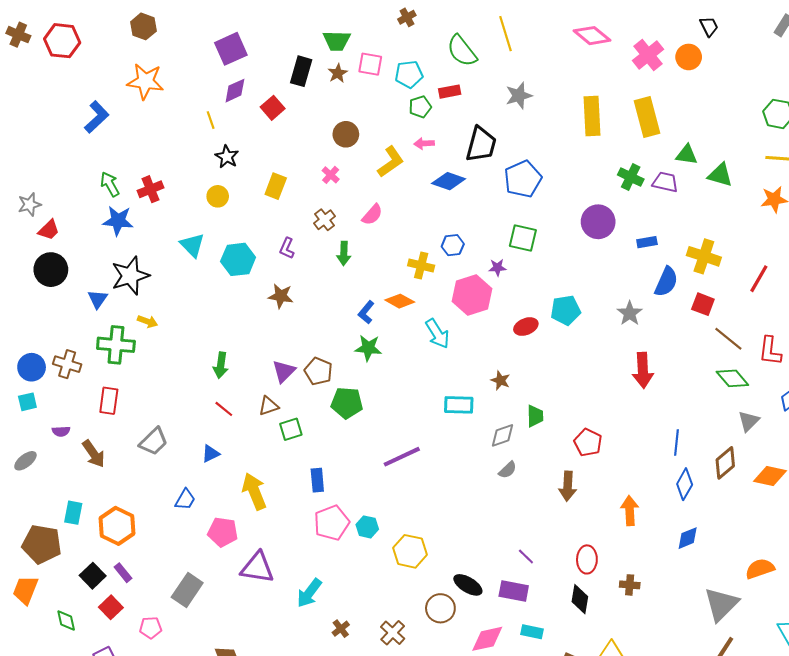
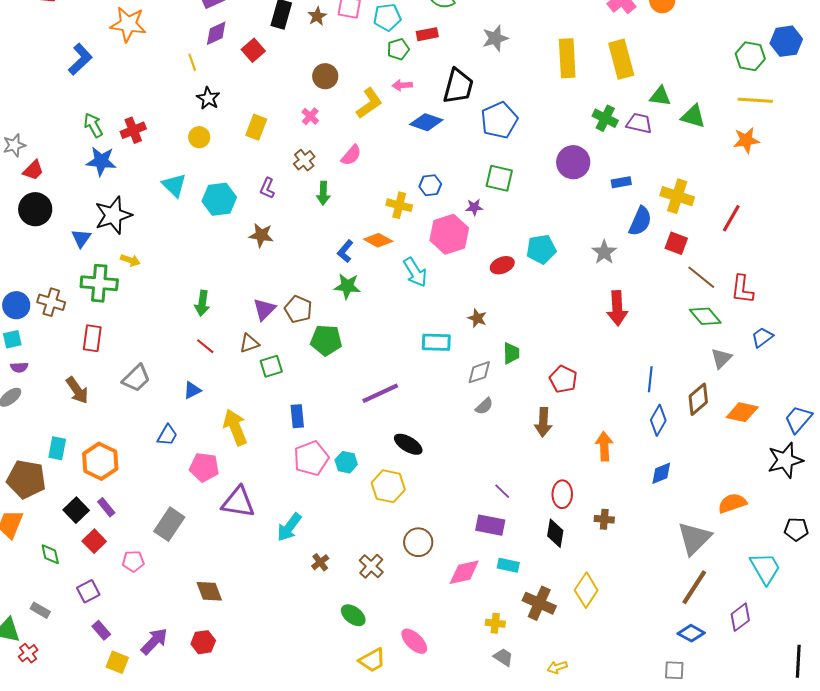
purple semicircle: (61, 431) -> (19, 367), moved
black ellipse: (468, 585) -> (408, 444), moved

